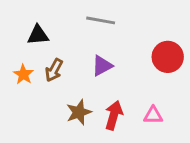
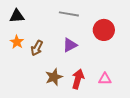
black triangle: (38, 35) -> (17, 16), moved
red circle: (168, 57) -> (104, 30), moved
orange star: (23, 74) -> (17, 42), moved

